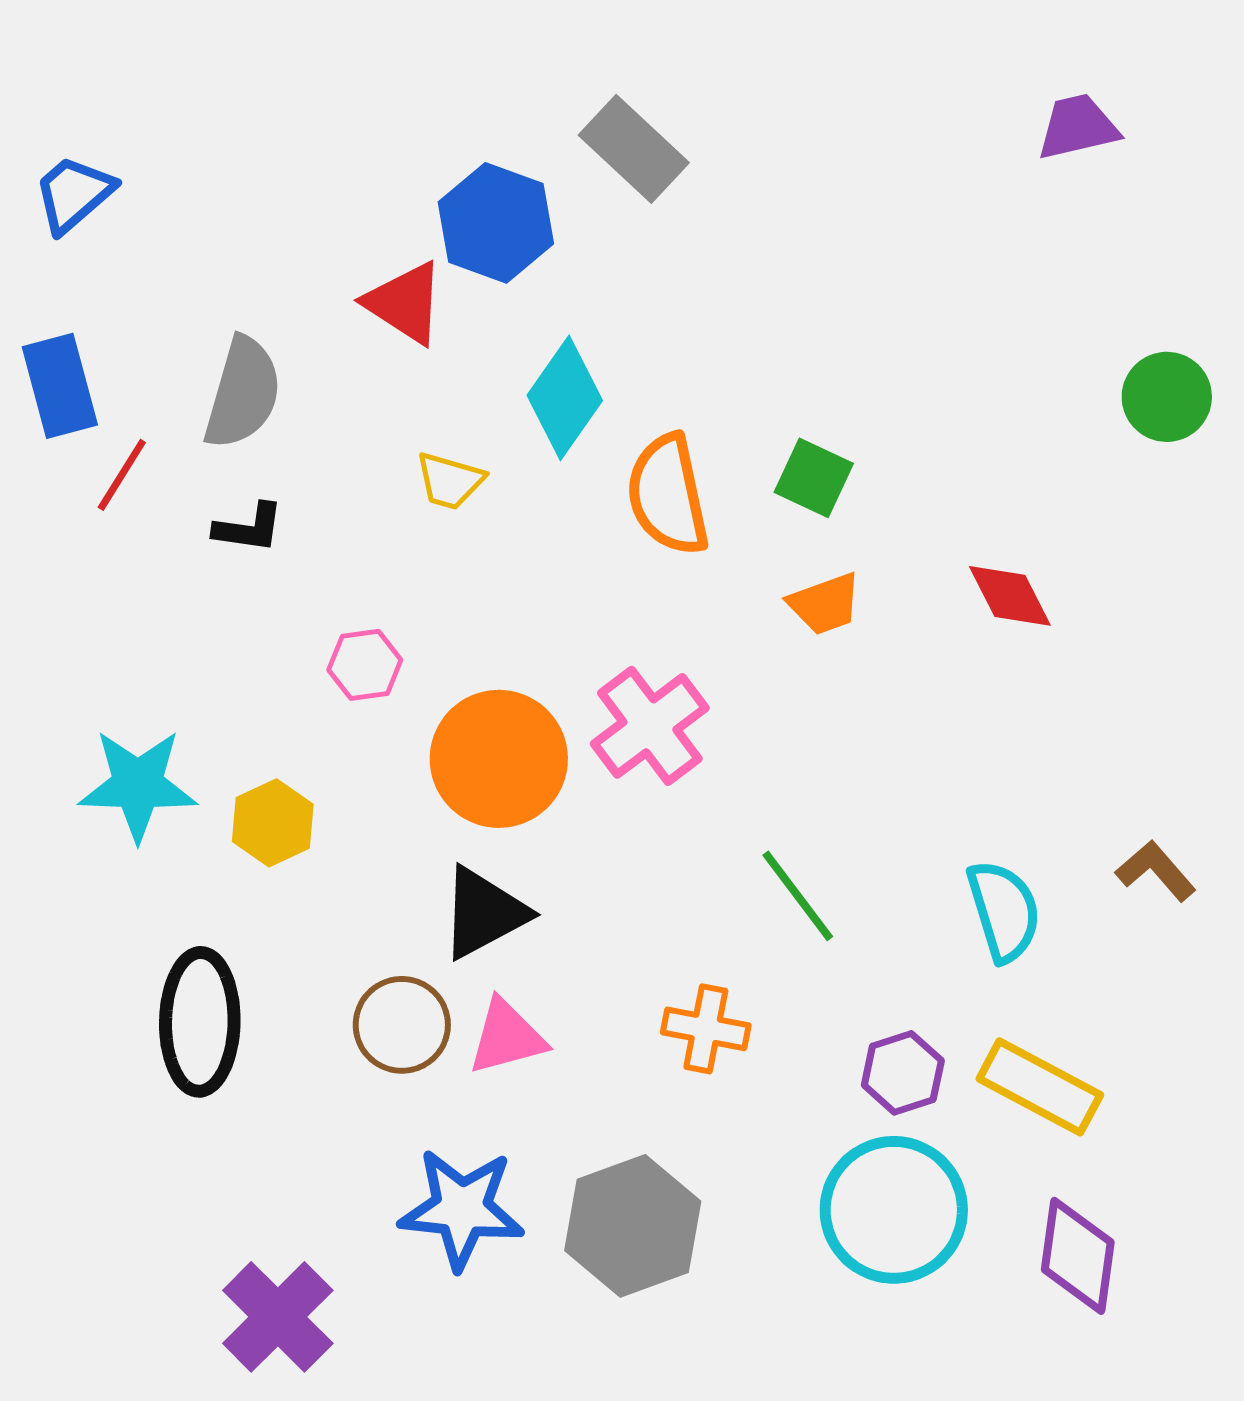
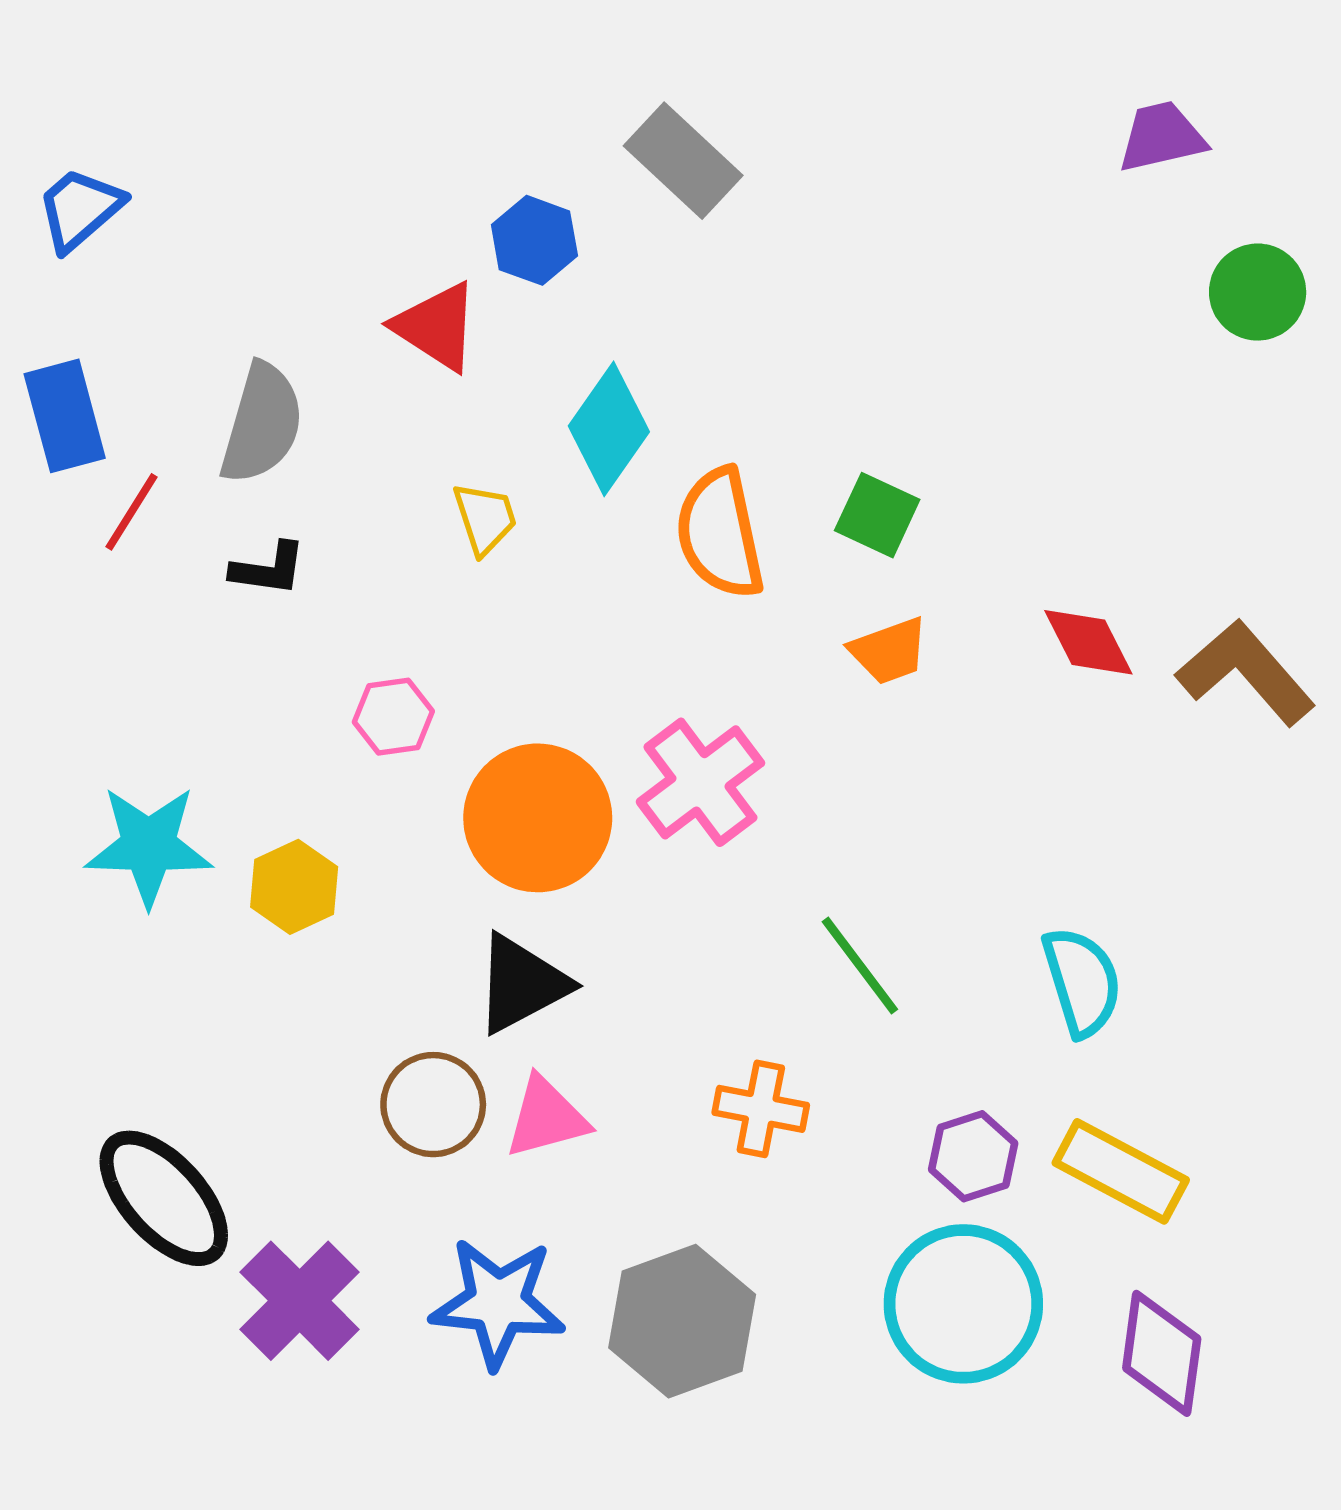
blue hexagon: (496, 223) -> (534, 240), size x0.7
green circle: (1167, 397) -> (1258, 292), moved
yellow trapezoid: (450, 481) -> (485, 518), turned -124
brown L-shape: (1156, 871) -> (1246, 672), moved, size x1.6
black ellipse: (200, 1022) -> (164, 1198), moved, turned -43
purple cross: (278, 1317) -> (300, 1301), moved

